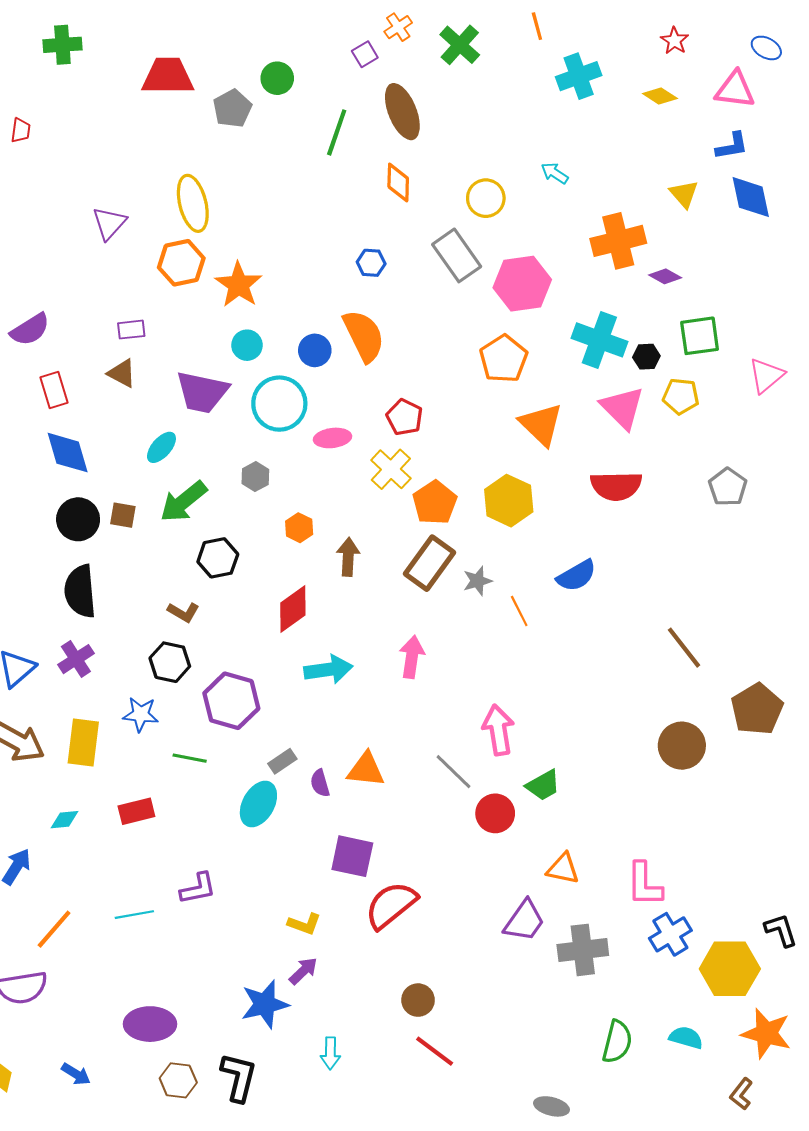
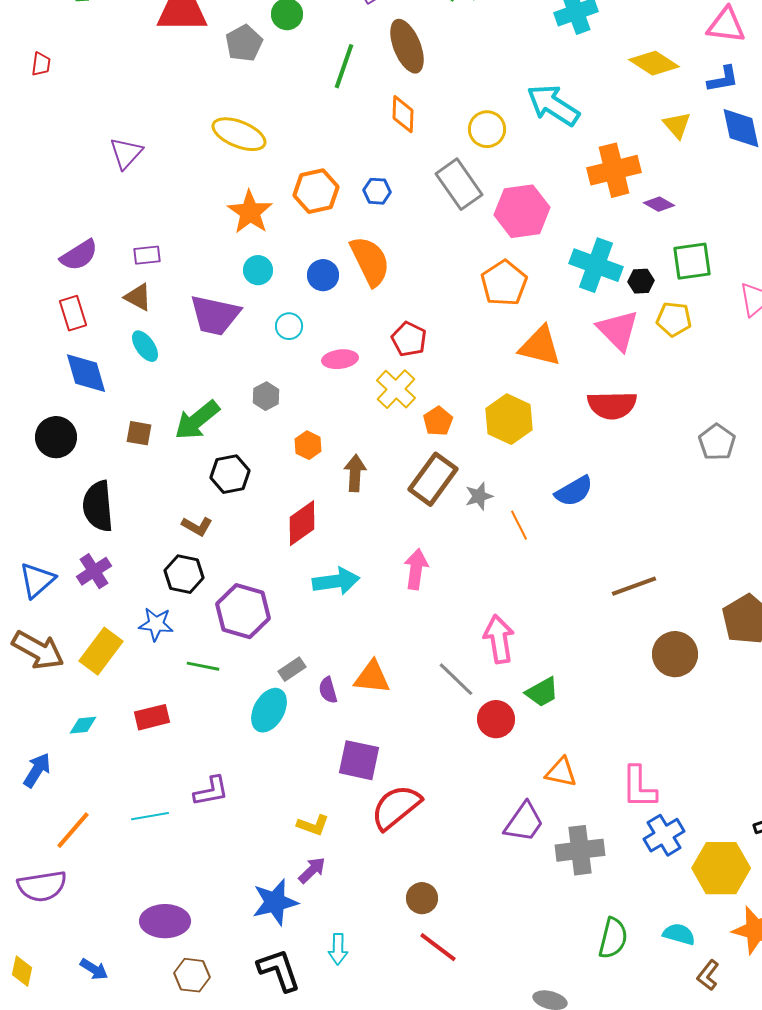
yellow diamond: (660, 96) -> (654, 63), moved, size x1.5
cyan arrow: (555, 173) -> (553, 105), size x2.0
yellow ellipse: (193, 203) -> (239, 134), moved, turned -54
orange hexagon: (181, 263) -> (316, 191), moved
purple semicircle: (30, 330) -> (79, 255), moved
cyan circle: (279, 404) -> (289, 326), size x0.5
orange triangle: (541, 424) -> (540, 346), turned -30
cyan ellipse: (161, 447) -> (145, 346), moved, turned -76
gray pentagon: (728, 487) -> (717, 442), moved
orange pentagon: (435, 503) -> (438, 421), size x0.7
black circle: (78, 519) -> (56, 437), moved
brown line: (684, 648) -> (634, 586), moved, turned -72
yellow rectangle: (83, 742) -> (101, 651), turned 30
black L-shape: (239, 1077) -> (279, 970), moved, turned -33
brown L-shape: (741, 1094) -> (708, 975), moved

